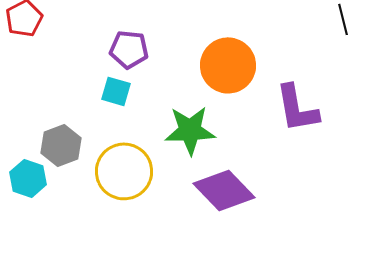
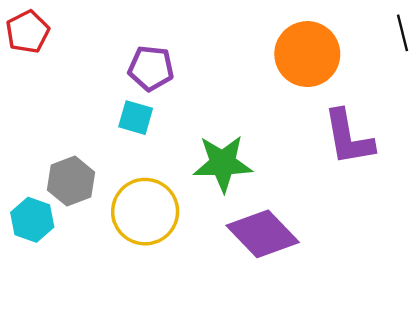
orange circle: (228, 65) -> (307, 54), moved

